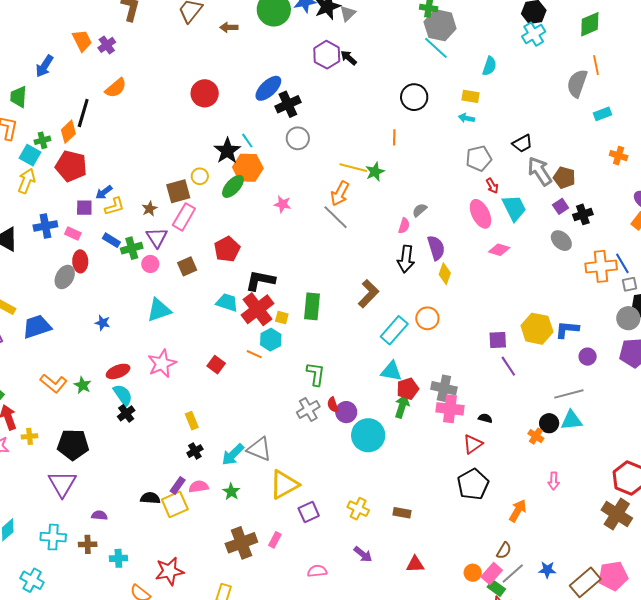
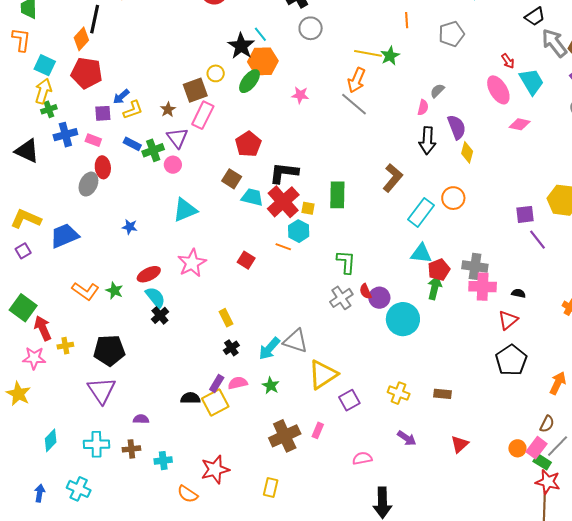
green cross: (42, 140) -> (49, 109), moved
gray pentagon: (479, 158) -> (451, 34), moved
brown square: (187, 266) -> (232, 179), moved, turned -30
red triangle: (415, 564) -> (460, 444), turned -36

